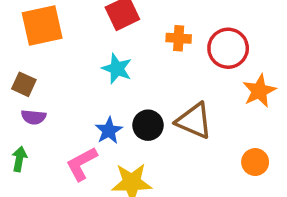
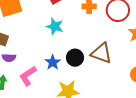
pink L-shape: (82, 164) -> (28, 76), moved

